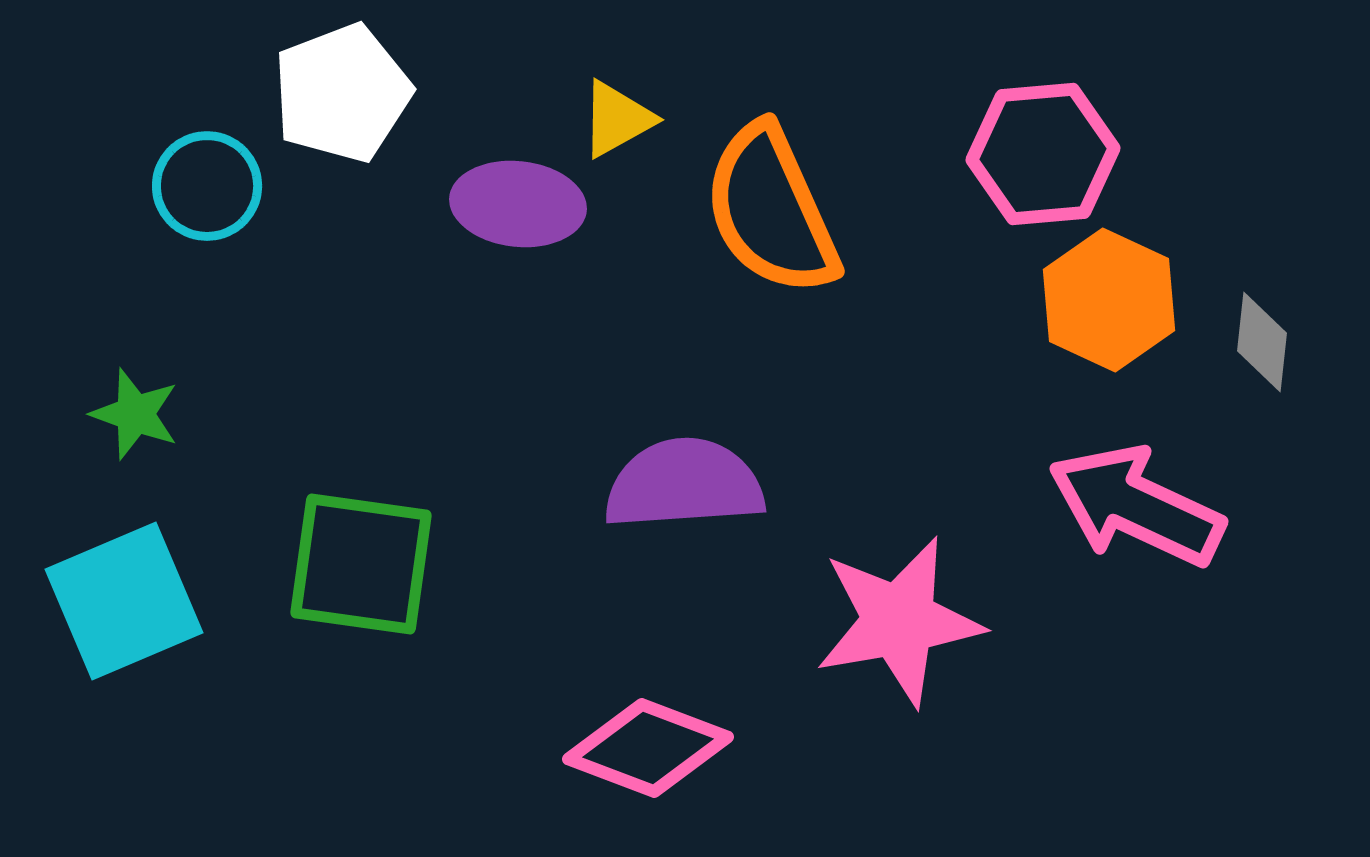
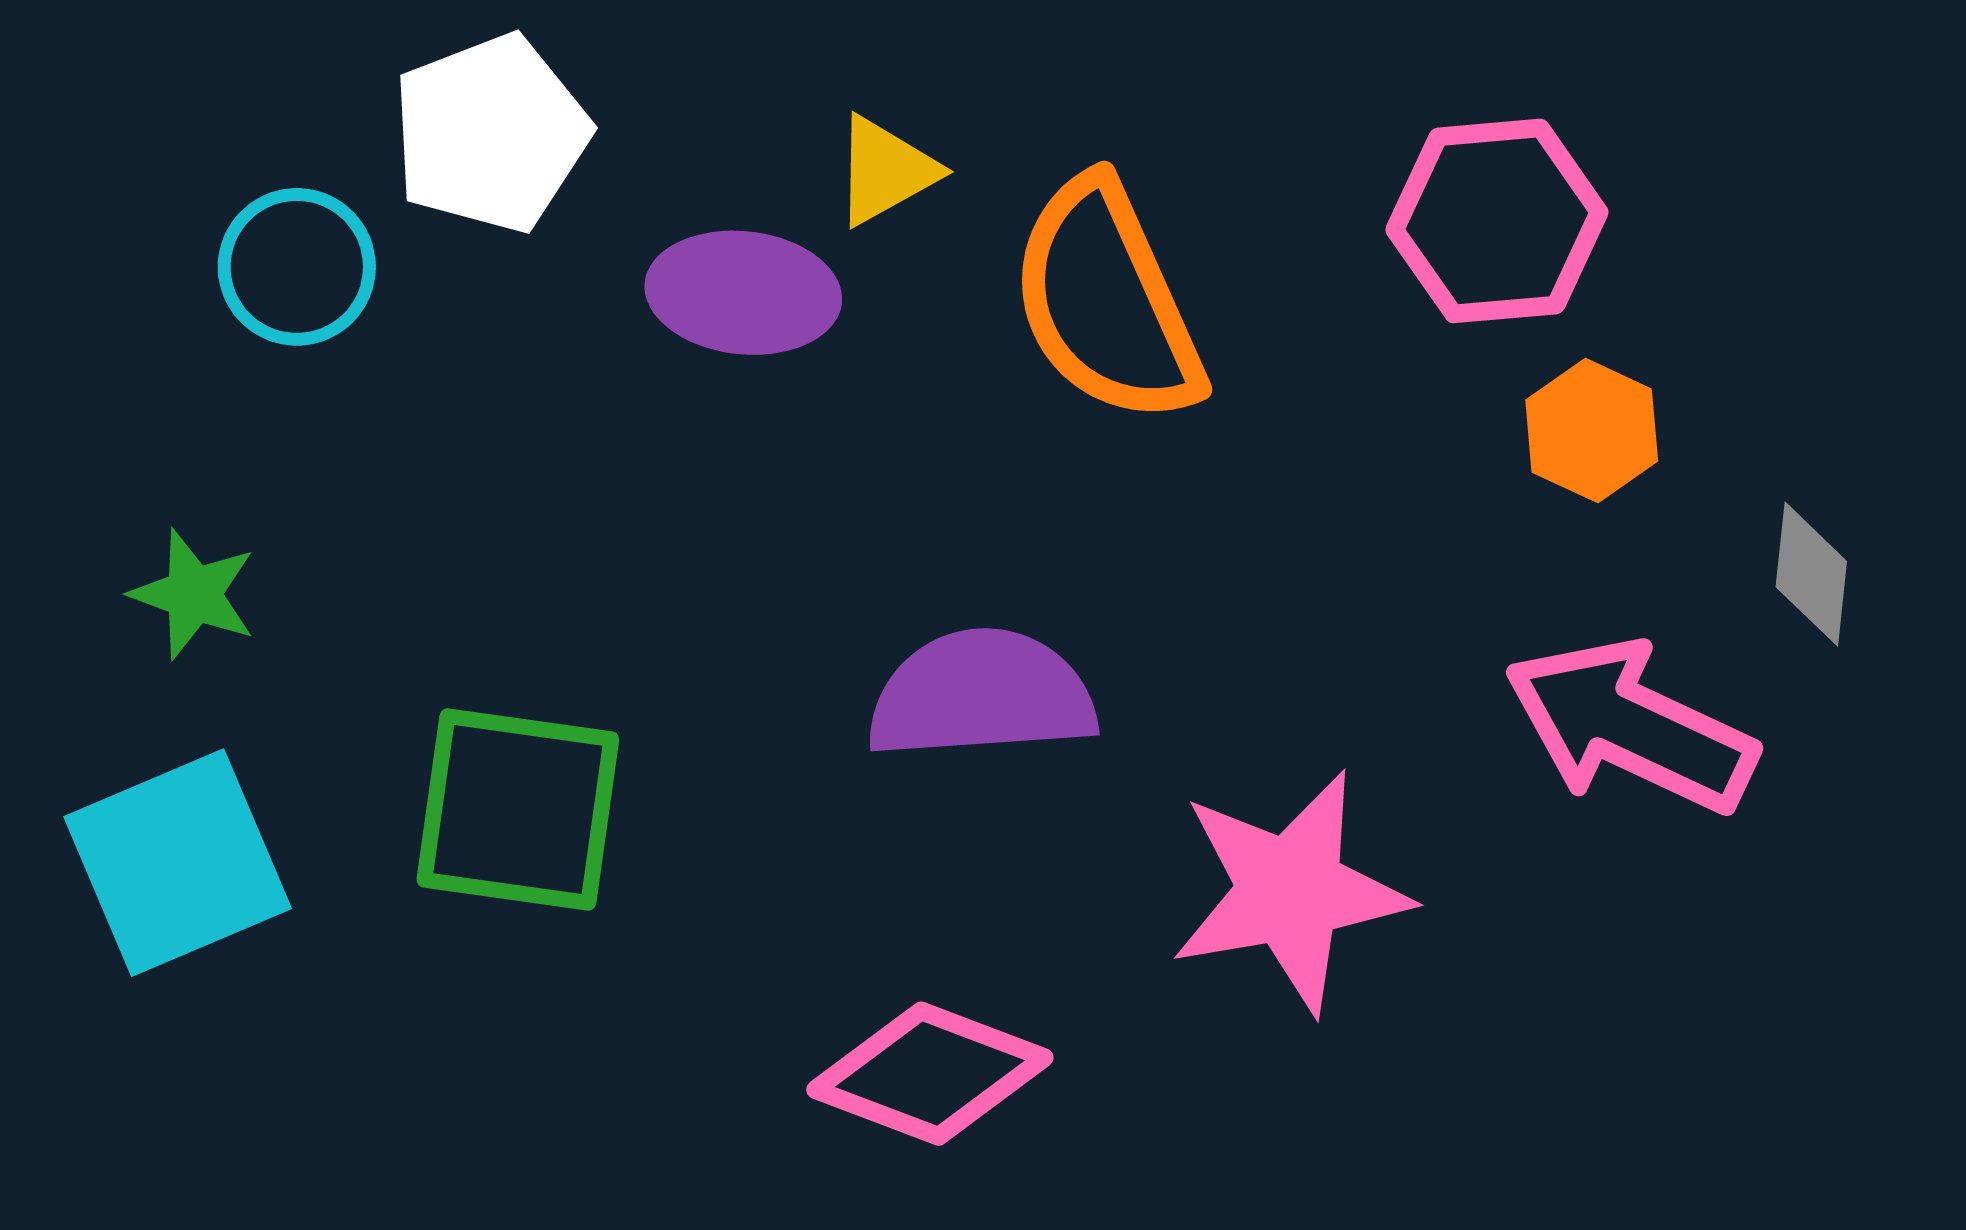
orange hexagon: (1109, 300) -> (1592, 431), size x0.7
gray diamond: (1262, 342) -> (1811, 574), moved

